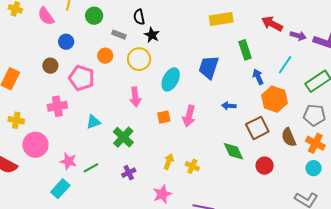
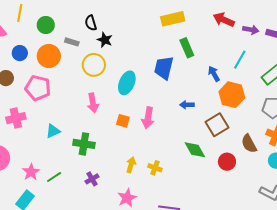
green rectangle: (245, 50) -> (187, 48), moved
orange circle: (105, 56) -> (49, 56), moved, size x1.5
orange square: (164, 117) -> (123, 121), turned 32
green cross: (123, 137) -> (84, 144), turned -30
brown semicircle: (289, 137) -> (249, 144), moved
pink star: (68, 161) -> (31, 172), turned 30

